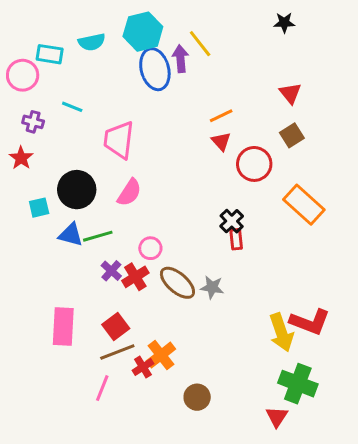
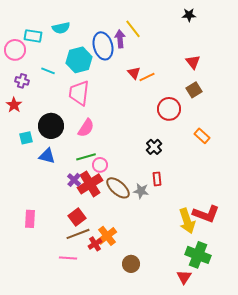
cyan hexagon: (143, 32) -> (79, 60), moved
red triangle: (221, 141) -> (134, 73), moved
orange rectangle: (304, 205) -> (202, 136), size x0.6
green line: (98, 236) -> (86, 157), moved
red rectangle: (236, 239) -> (157, 179), moved
red cross: (135, 277) -> (90, 184), size x1.4
pink rectangle: (63, 326) -> (30, 219), moved, size x0.7
pink line: (102, 388) -> (68, 258), turned 72

